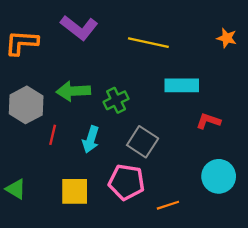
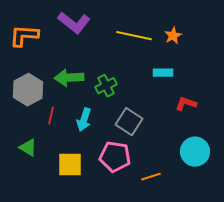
orange star: (227, 38) -> (173, 36), moved, turned 30
cyan rectangle: (182, 85) -> (163, 73), size x0.7
green triangle: (16, 189) -> (28, 148), moved

